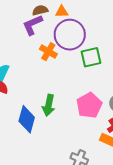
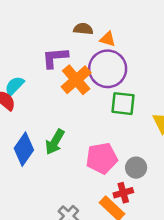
purple L-shape: (33, 25) -> (55, 58), moved
orange cross: (48, 52) -> (76, 80), size x1.4

